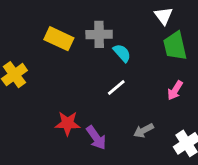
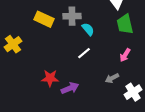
gray arrow: (144, 130) -> (112, 78), moved
purple arrow: (96, 138) -> (70, 88), turned -78

